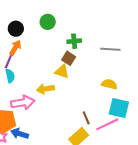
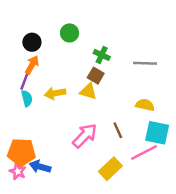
green cross: (74, 41) -> (102, 55), turned 32
yellow arrow: (45, 89) -> (55, 93), moved
pink arrow: (23, 103) -> (85, 136), moved, turned -35
brown line: (86, 118) -> (118, 130), moved

